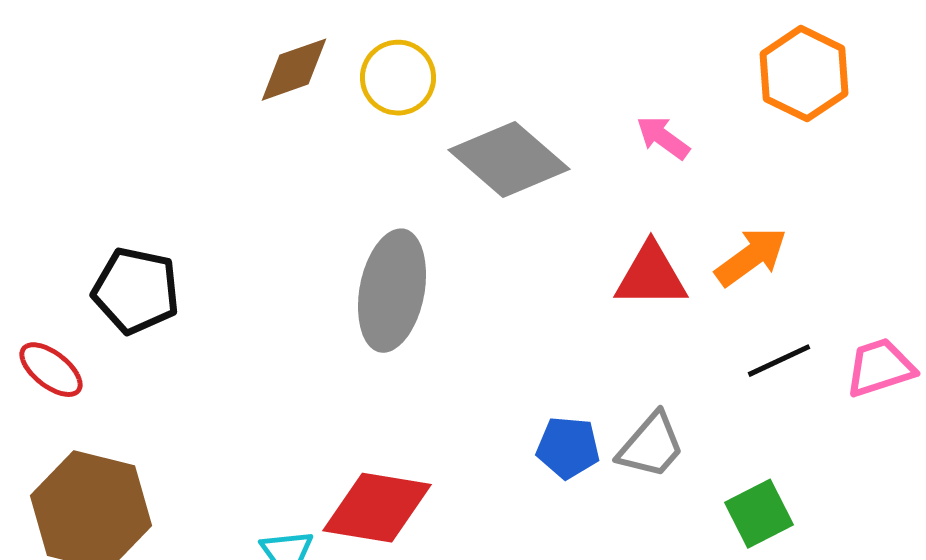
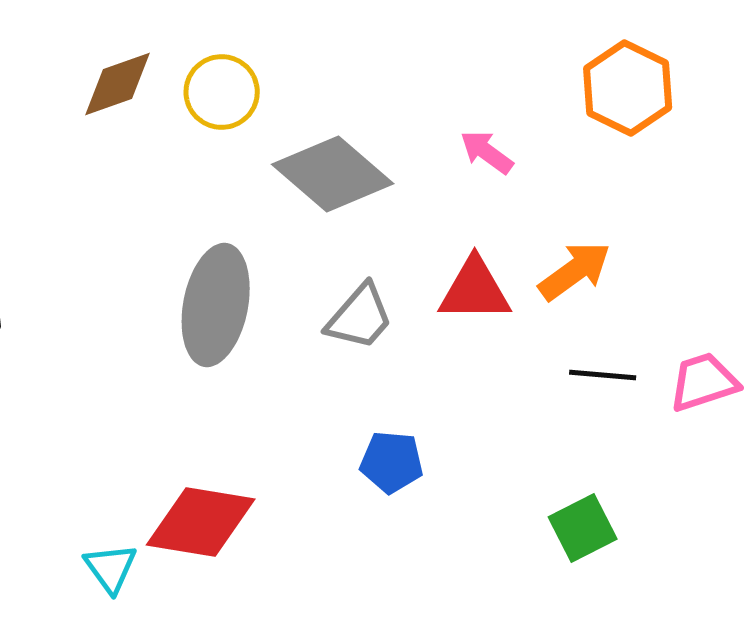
black line: (779, 361) -> (603, 375), turned 30
gray trapezoid: (651, 446) -> (360, 317), moved

